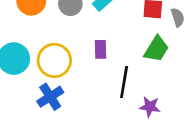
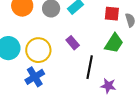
purple rectangle: (101, 49) -> (73, 43), turned -40

